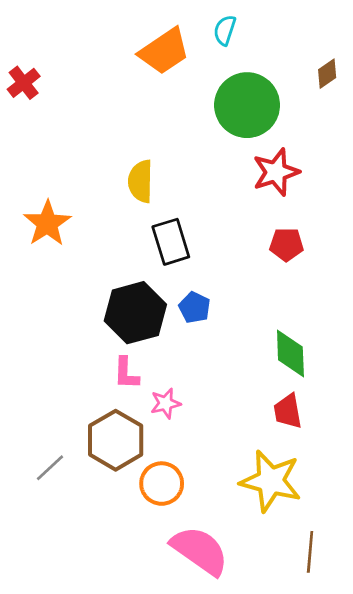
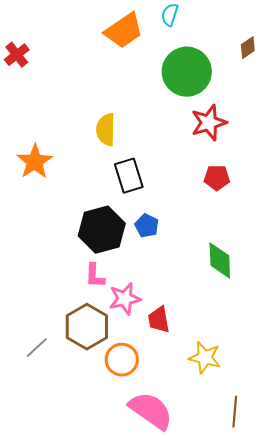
pink star: (166, 403) -> (125, 299), size x1.4
red trapezoid: (288, 411) -> (159, 320), moved
yellow star: (271, 481) -> (205, 358), size x0.7

